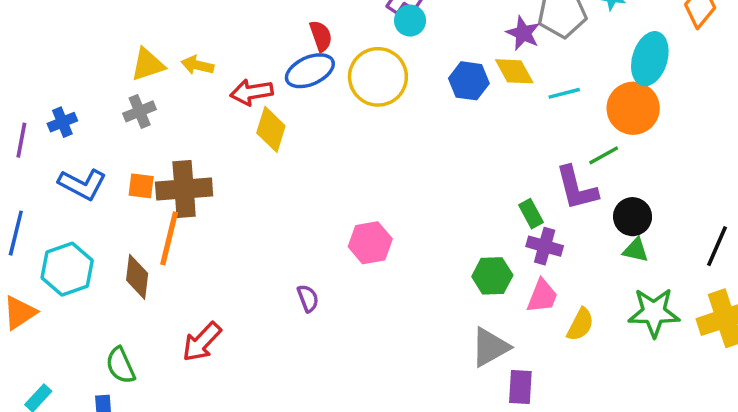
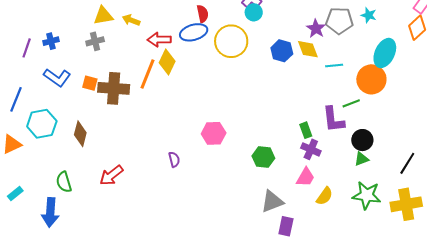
orange line: (169, 238) -> (147, 74), moved
green triangle: (636, 250) -> (361, 159), turned -42
green hexagon: (492, 276) -> (263, 157), moved

